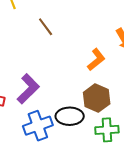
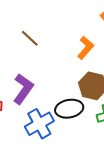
brown line: (46, 27) -> (30, 38), moved

